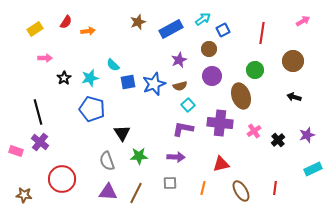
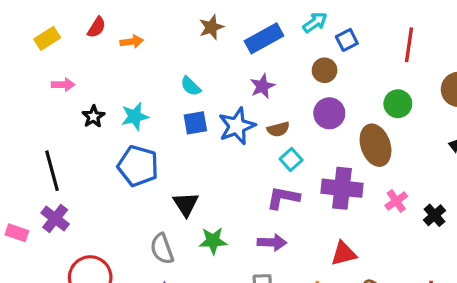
purple star: (179, 60) -> (262, 86), moved
cyan semicircle: (113, 65) -> (191, 86), moved

